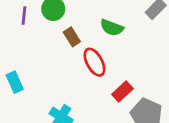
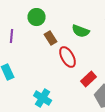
purple line: (24, 16) -> (12, 36), moved

